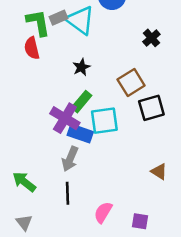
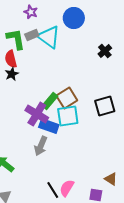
black star: (81, 67) -> (12, 74), moved
brown square: (131, 83) -> (67, 98), moved
brown triangle: (159, 172) -> (111, 179), moved
black line: (67, 193) -> (53, 190), moved, turned -30

